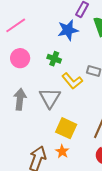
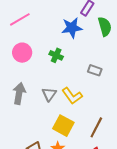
yellow L-shape: (72, 81) -> (72, 96), moved
gray triangle: (50, 98) -> (49, 94), size x0.7

